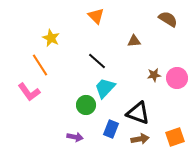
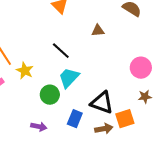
yellow star: (51, 38) -> (25, 71), moved
brown star: (154, 75) -> (145, 97), moved
orange square: (175, 137) -> (125, 119), moved

